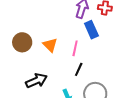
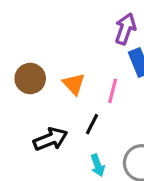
black line: (79, 69) -> (92, 124), moved

